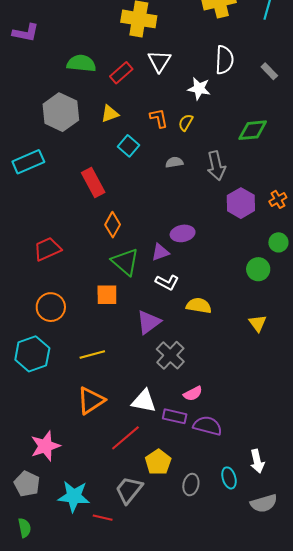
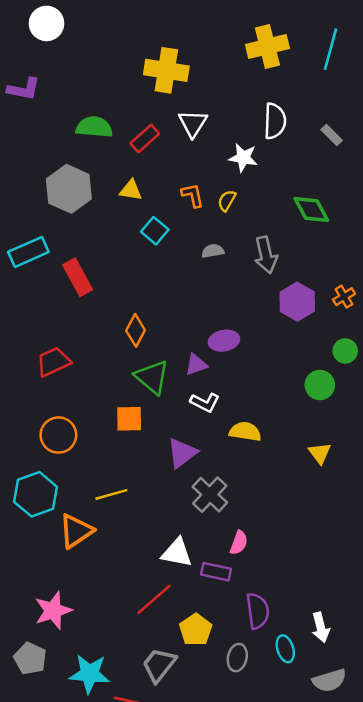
yellow triangle: (110, 114) -> (131, 190), turned 30
green diamond: (253, 130) -> (311, 209), turned 68
red rectangle: (93, 182) -> (78, 277), moved
pink semicircle: (193, 394) -> (239, 543), turned -42
orange triangle: (91, 400) -> (76, 531), moved
purple semicircle: (208, 426) -> (258, 611), moved, turned 68

